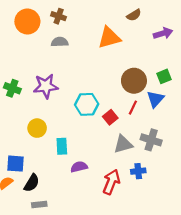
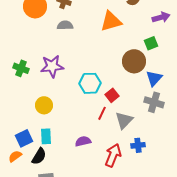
green square: (164, 76) -> (151, 43), moved
red line: (133, 108) -> (102, 113), moved
gray cross: (151, 140) -> (154, 102), moved
gray triangle: (123, 144) -> (124, 120), turned -30
cyan rectangle: (62, 146) -> (46, 136), moved
blue square: (16, 164) -> (24, 138), turned -30

